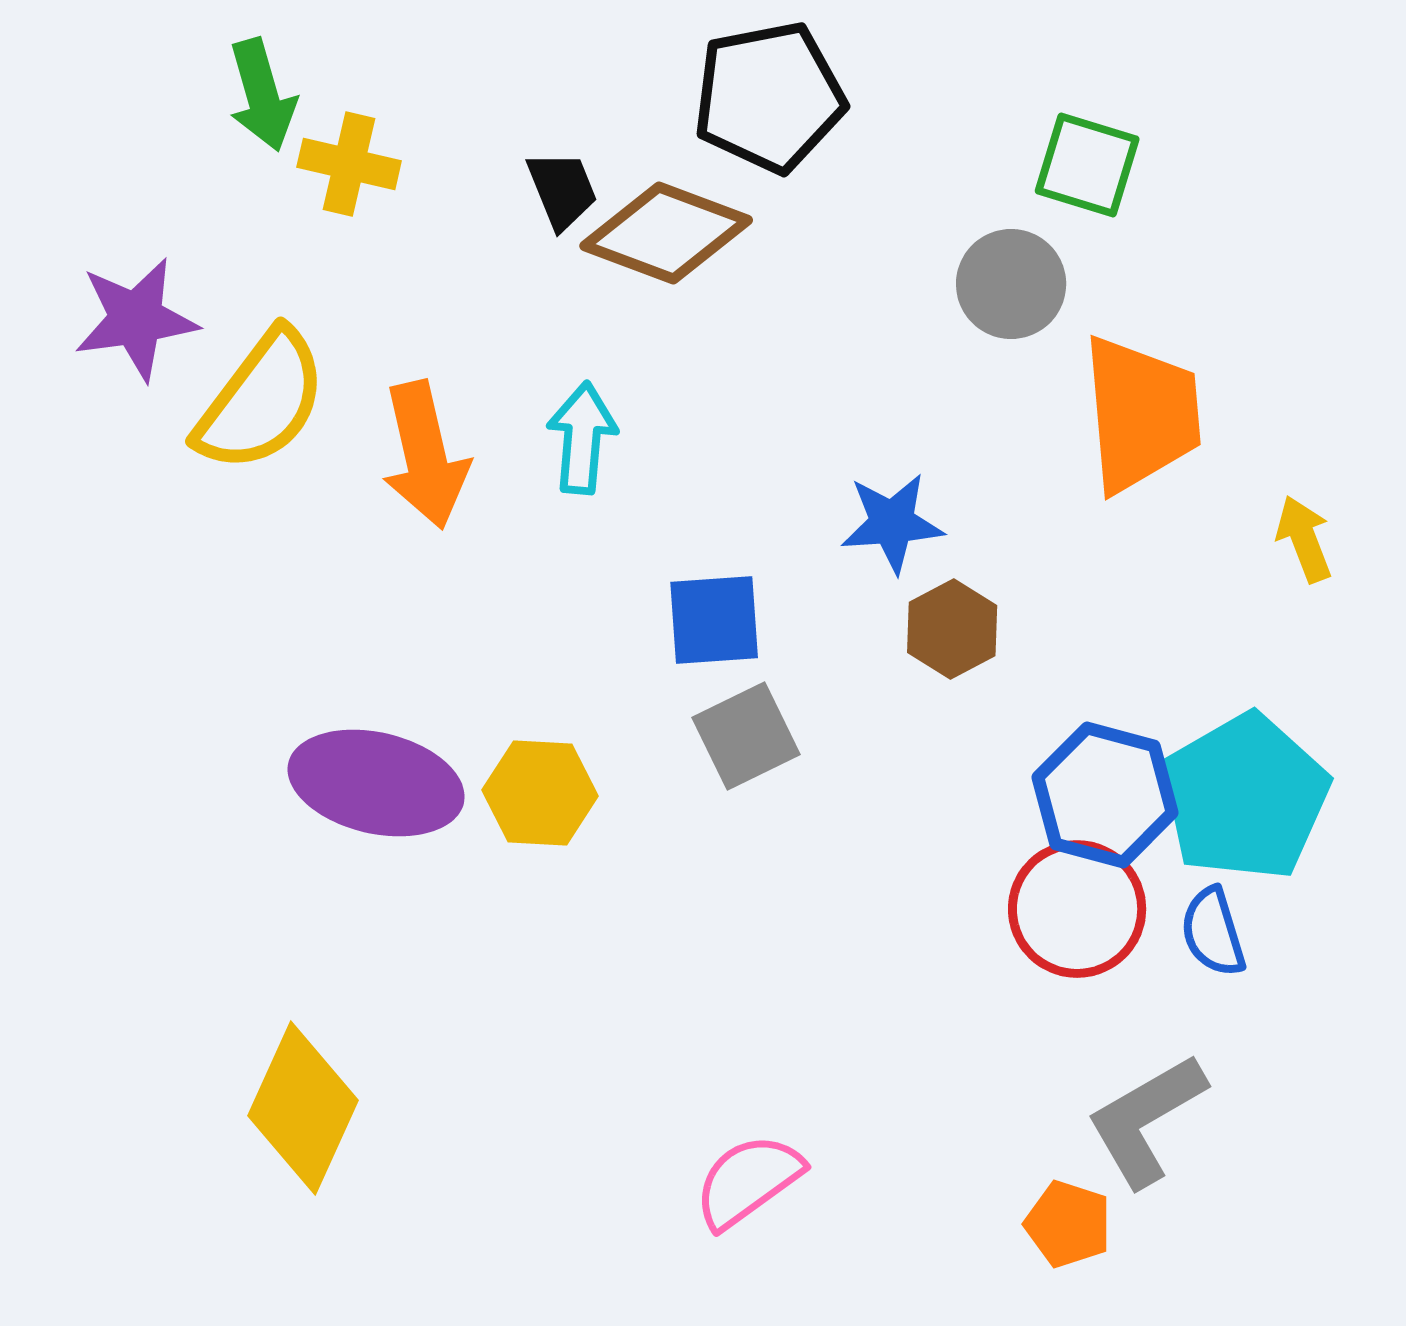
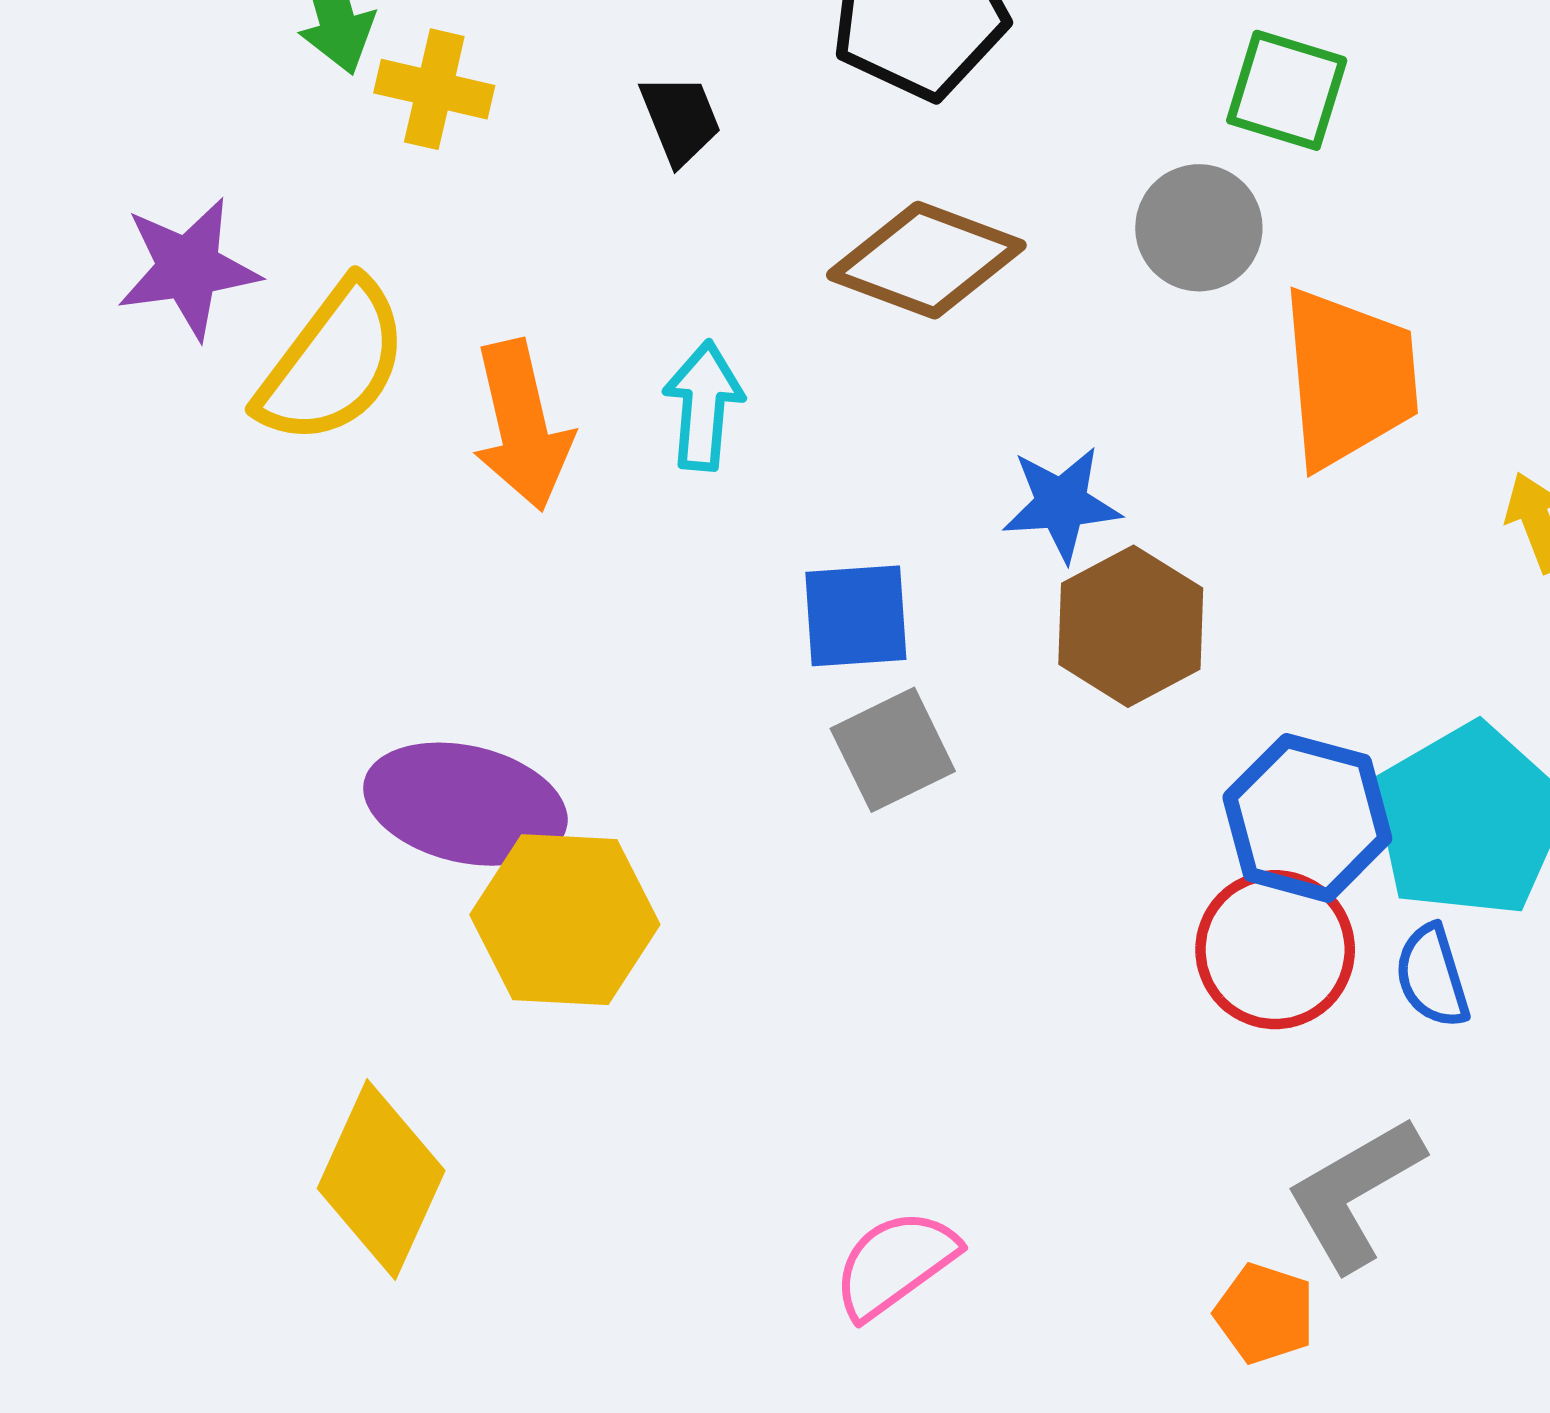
brown diamond: (666, 233) -> (926, 260), moved
brown hexagon: (952, 629) -> (1131, 626), size x1.4
yellow hexagon: (540, 793) -> (565, 920), moved, size x1.4

